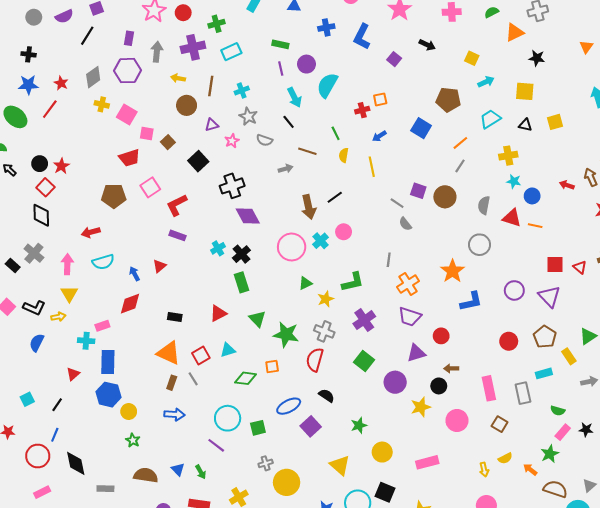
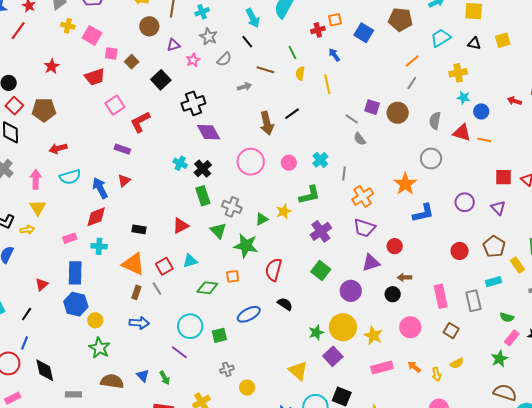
blue square: (421, 128) -> (364, 33), moved
blue arrow: (379, 136) -> (334, 55), turned 88
gray semicircle: (265, 140) -> (224, 59), turned -63
red star: (61, 166) -> (52, 66), moved
brown pentagon: (114, 196) -> (44, 110), moved
pink circle: (344, 232) -> (289, 163), moved
purple rectangle: (177, 235) -> (122, 149), moved
cyan cross: (321, 241) -> (320, 160), moved
cyan cross: (218, 248) -> (180, 163), turned -32
blue arrow: (134, 274) -> (100, 188), size x1.5
green triangle: (305, 283) -> (262, 219), moved
purple triangle: (549, 296) -> (498, 208), size x0.7
gray cross: (324, 331) -> (232, 207), moved
cyan cross: (86, 341) -> (99, 246), moved
yellow star: (421, 407) -> (373, 335), moved, turned -30
purple square: (311, 426) -> (333, 356), moved
green star: (133, 440) -> (99, 348), size x1.5
yellow circle: (382, 452) -> (343, 327), moved, size x1.4
orange arrow: (530, 469) -> (414, 367), moved
yellow circle: (287, 482) -> (247, 388), size x0.6

